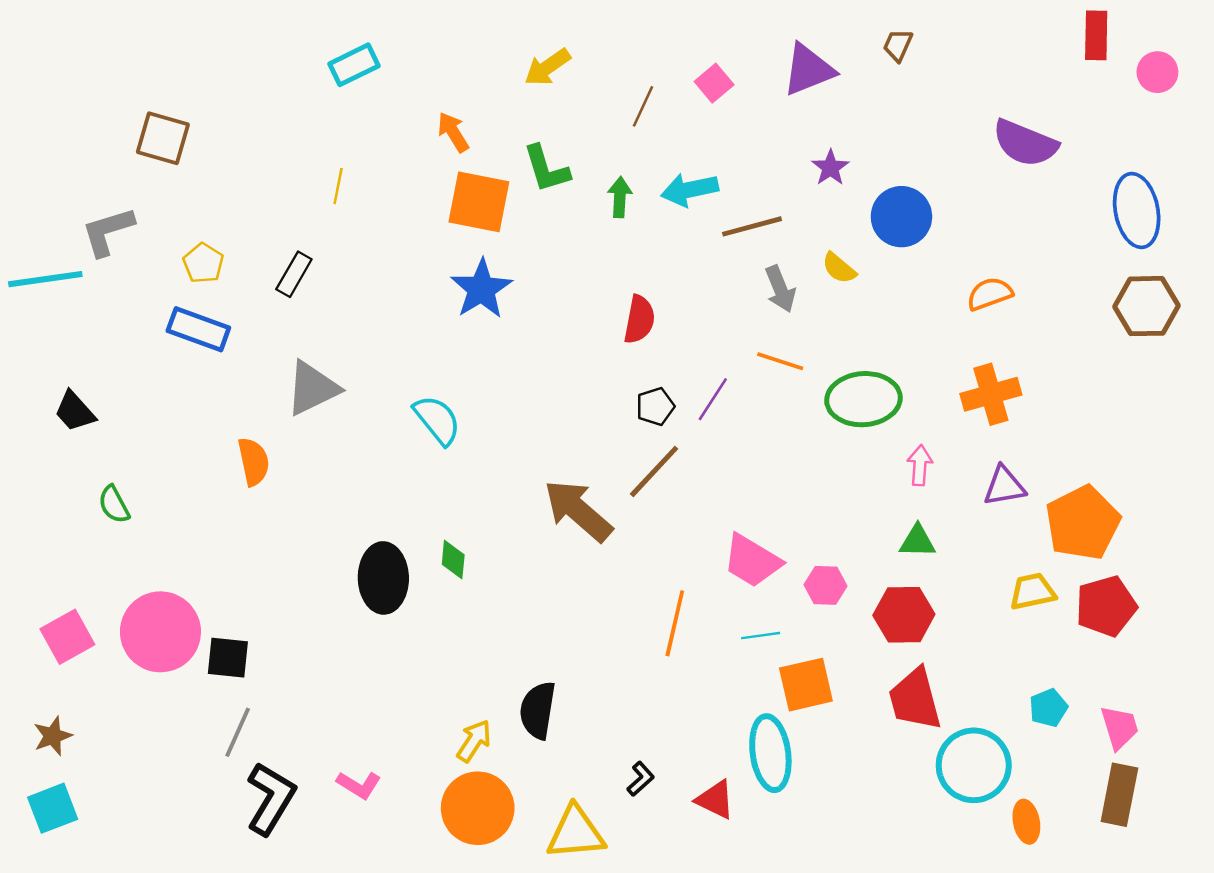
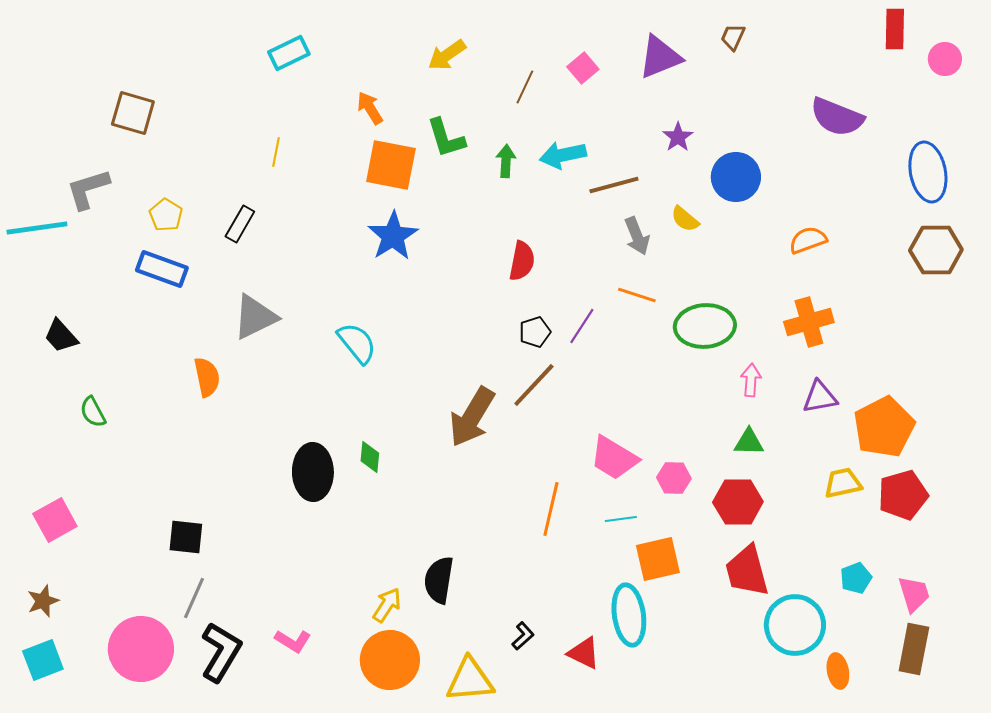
brown arrow: (578, 511) -> (472, 417), turned -100
pink circle: (160, 632) -> (141, 649), moved

